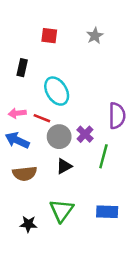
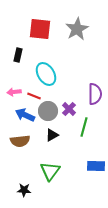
red square: (49, 36) -> (40, 29), size x1.6
gray star: (95, 36) -> (77, 29), size x1.6
blue arrow: (17, 140) -> (25, 115), moved
blue rectangle: (107, 212) -> (96, 166), moved
black star: (28, 224) -> (24, 190), moved

